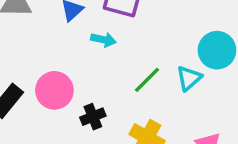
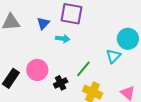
green line: (147, 80) -> (83, 69), moved

